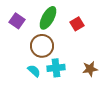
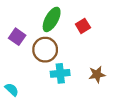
purple square: (17, 21) -> (17, 37), moved
cyan semicircle: (34, 71) -> (12, 90), moved

